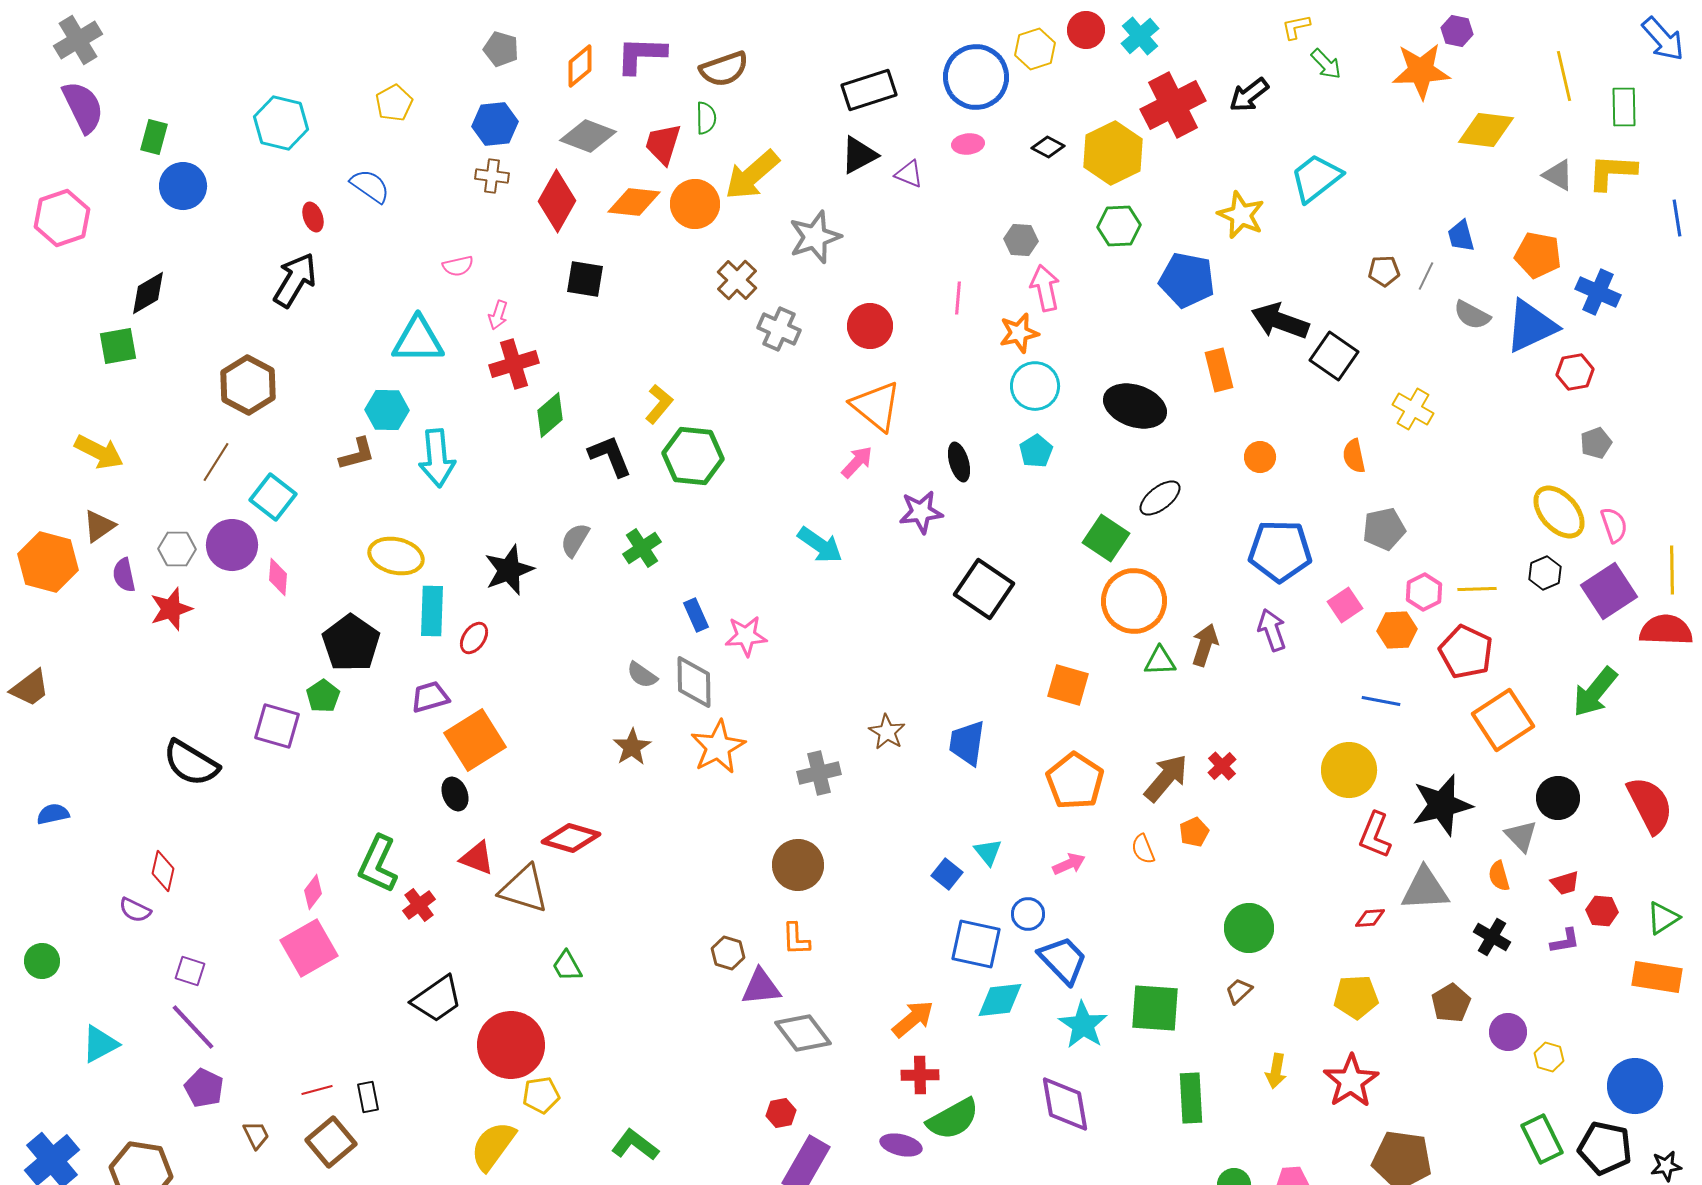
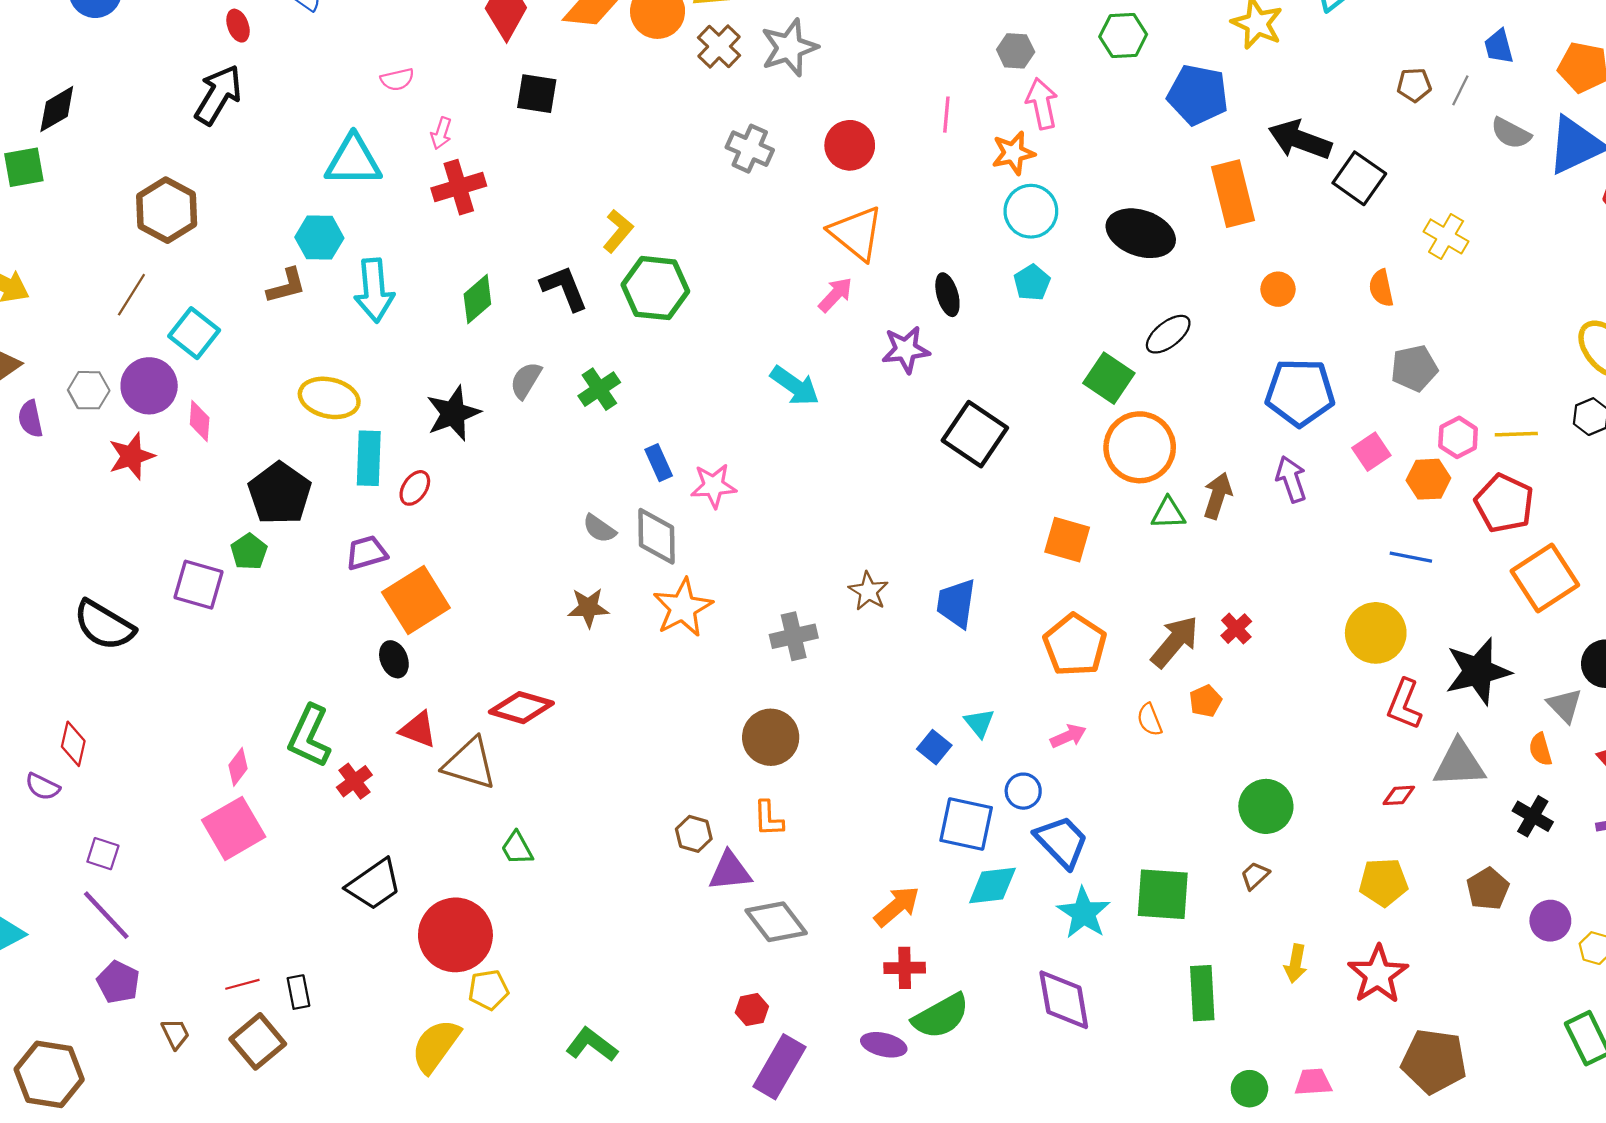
brown cross: (737, 280) -> (719, 46), moved
orange rectangle: (1219, 370) -> (1233, 194), size x1.4
green diamond: (550, 415) -> (477, 299), moved
red star: (171, 609) -> (131, 456), moved
brown star: (632, 747) -> (588, 608), turned 30

